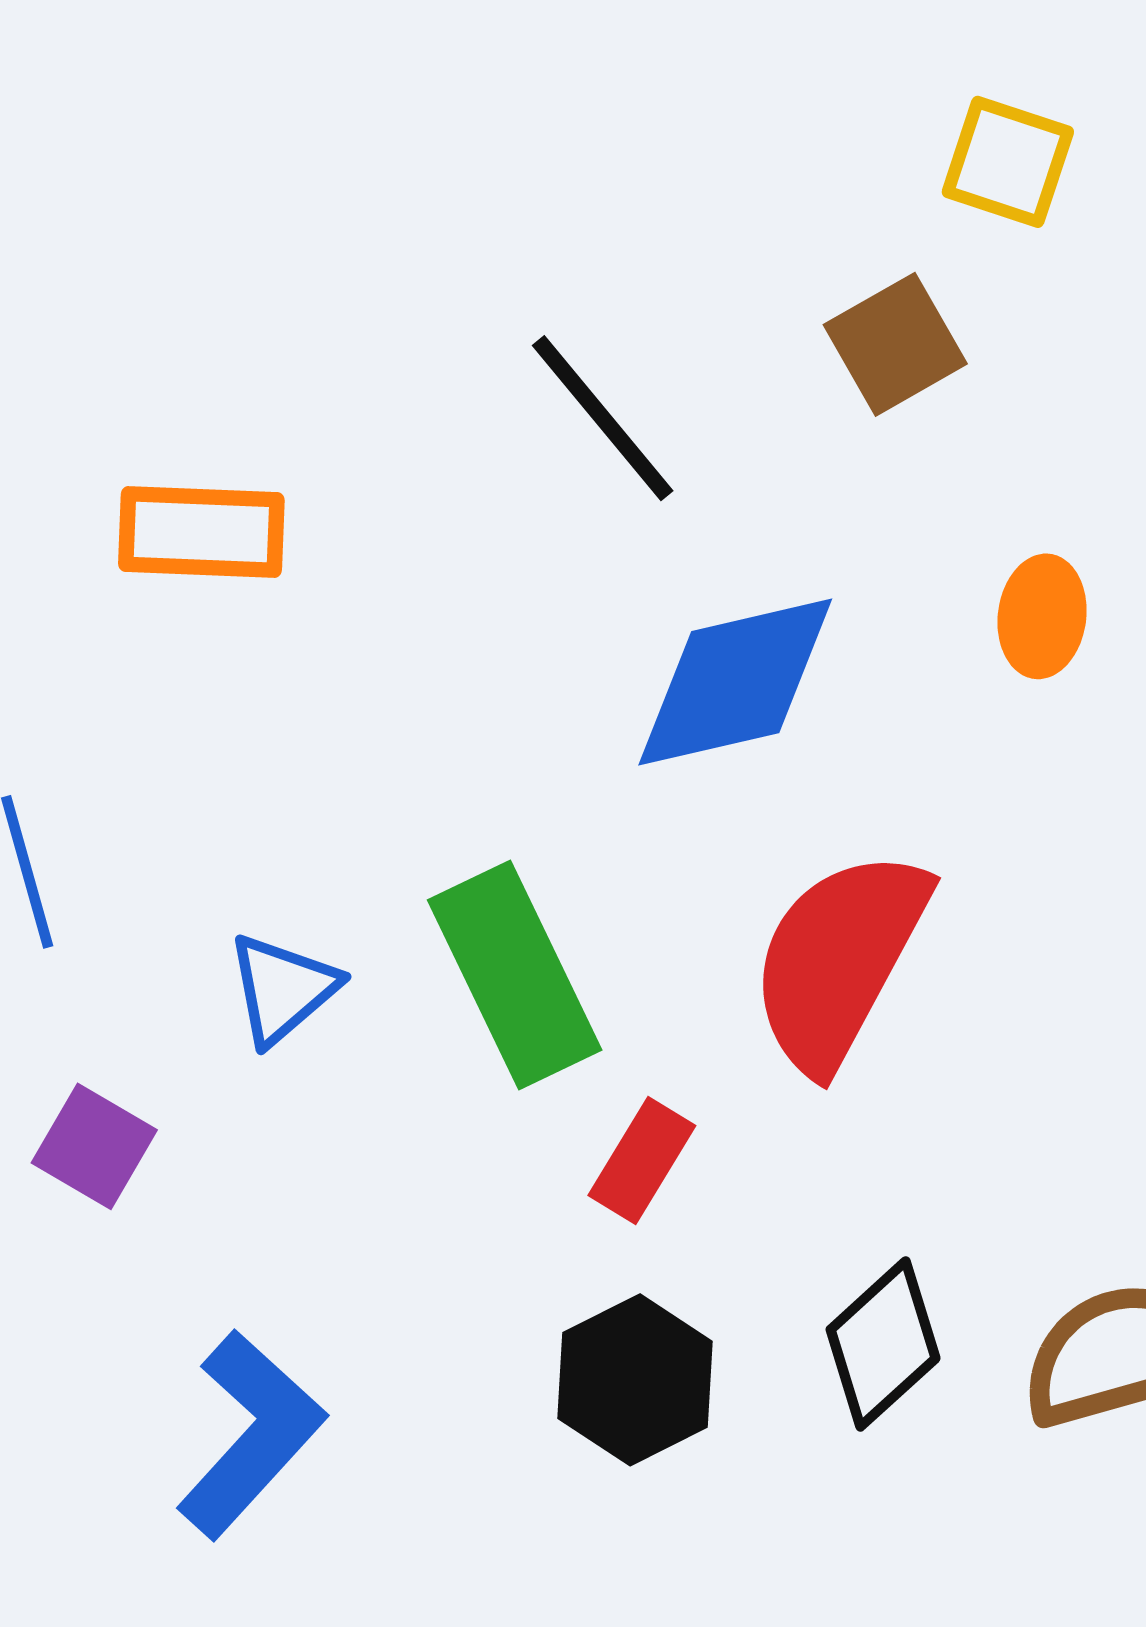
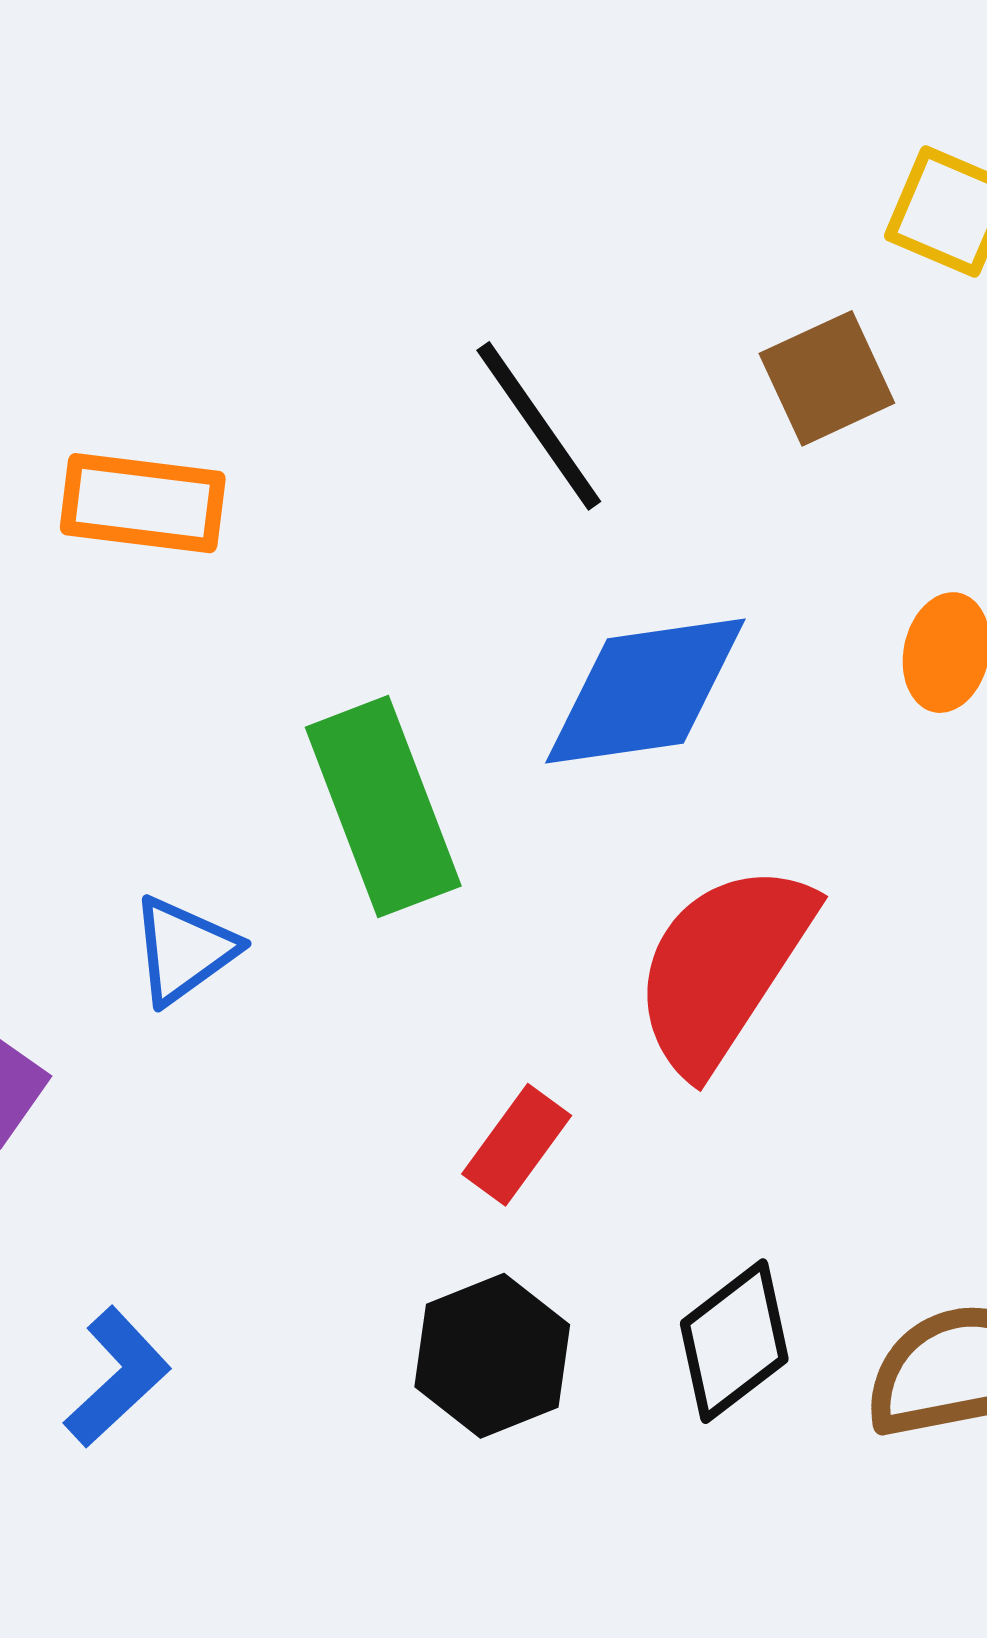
green rectangle: (515, 975) -> (383, 807), moved
blue L-shape: (251, 1434) -> (117, 1377), size x0.7

